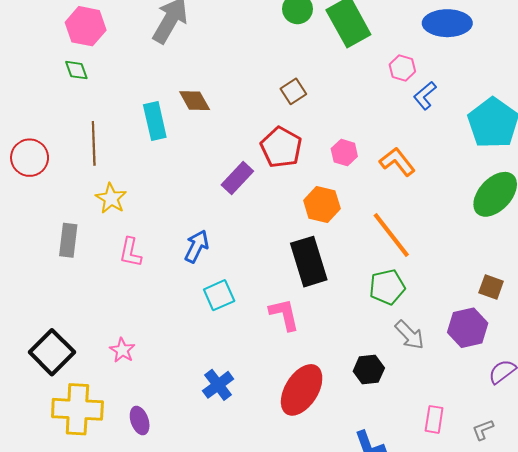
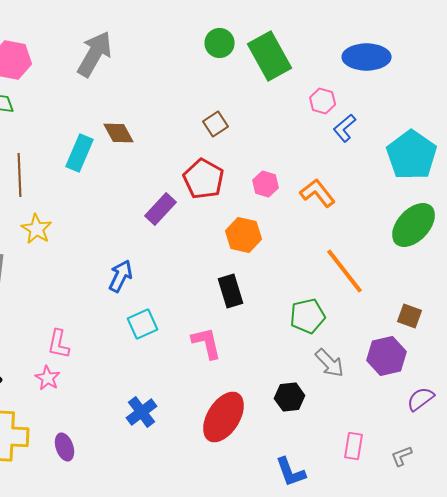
cyan rectangle: (155, 121) -> (80, 153), turned 36
orange line: (391, 235) -> (345, 271), moved
pink L-shape: (130, 252) -> (59, 344), moved
black rectangle: (309, 262) -> (231, 291), size x0.7

